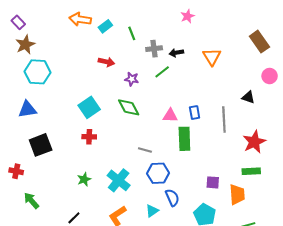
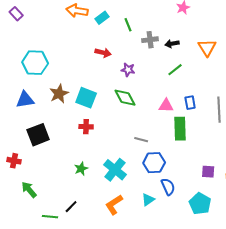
brown star: (25, 45) -> (59, 94), moved
green line: (162, 72) -> (175, 70), moved
cyan square: (89, 107) -> (86, 98), turned -35

